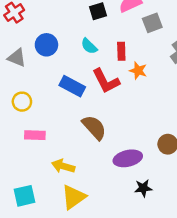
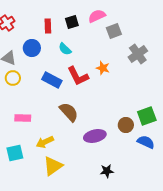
red rectangle: (121, 51) -> (48, 26), moved
yellow circle: (22, 102) -> (13, 78), moved
yellow arrow: (63, 166) -> (45, 142), turned -42
black star: (143, 188) -> (107, 171), moved
cyan square: (25, 196) -> (15, 153), moved

